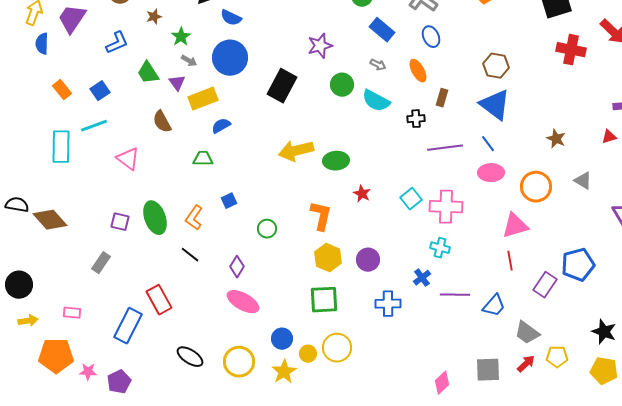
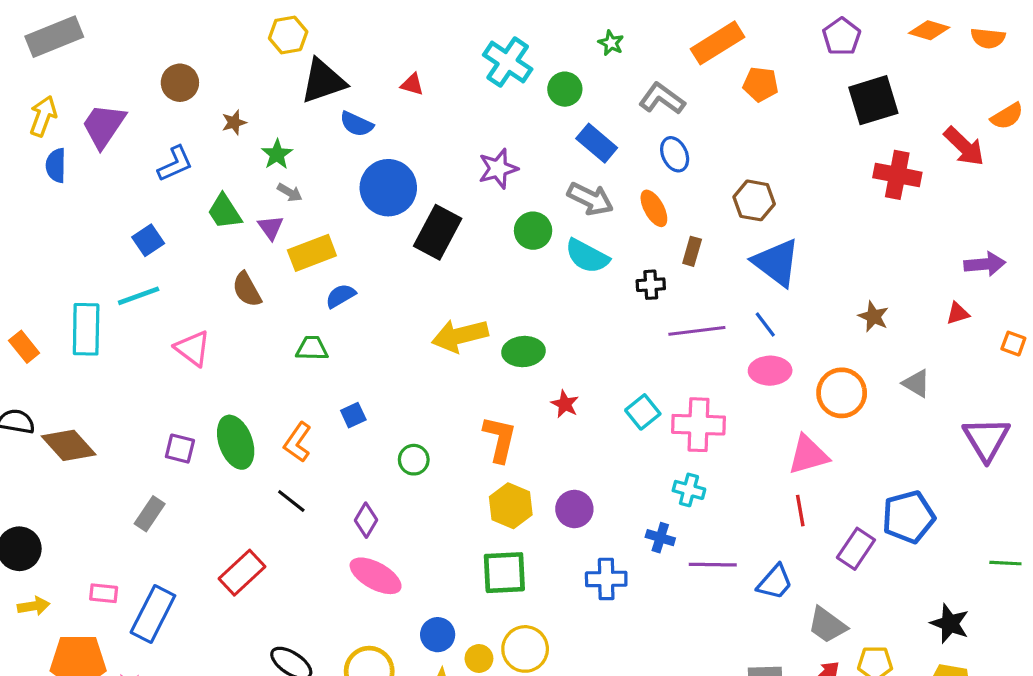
blue circle: (230, 58) -> (388, 188), moved
gray arrow: (378, 65) -> (590, 199), size x1.8
brown hexagon: (496, 66) -> (754, 200), moved
orange rectangle: (62, 90) -> (24, 347), moved
blue cross: (422, 278) -> (660, 538), turned -36
red rectangle: (159, 300) -> (242, 573), turned 76
blue rectangle: (128, 326) -> (153, 614), moved

